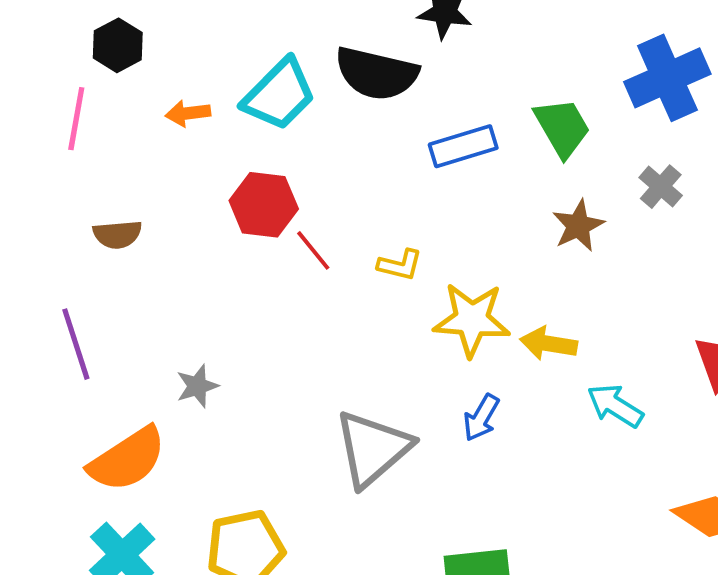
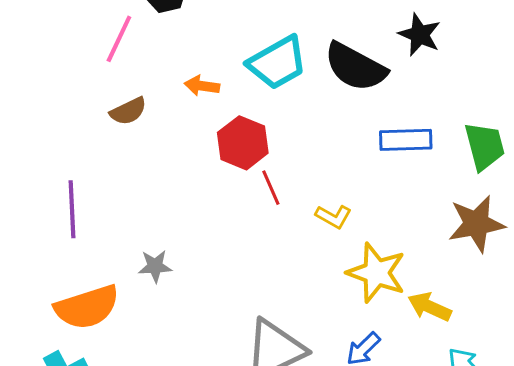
orange arrow: (188, 113) -> (202, 86), moved
brown star: (578, 226) -> (476, 224), size x1.4
brown semicircle: (117, 234) -> (128, 111), moved, turned -36

